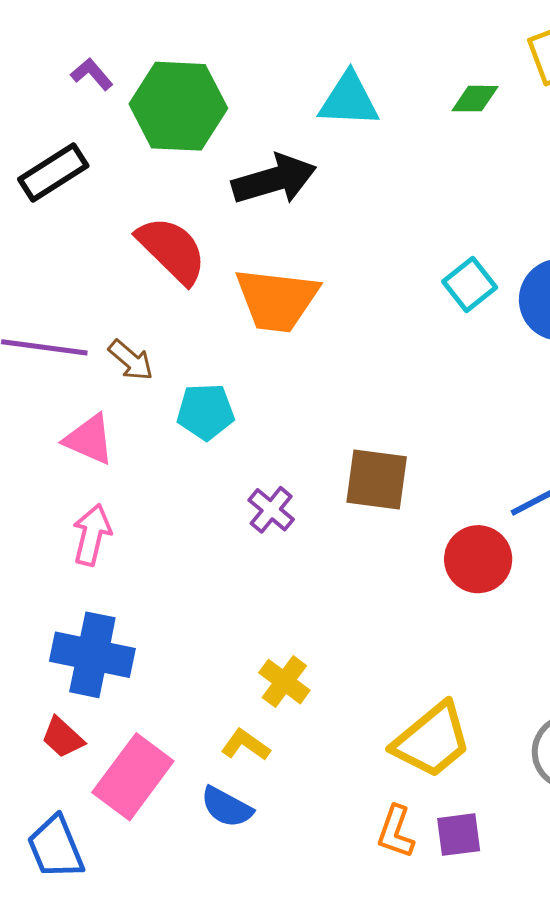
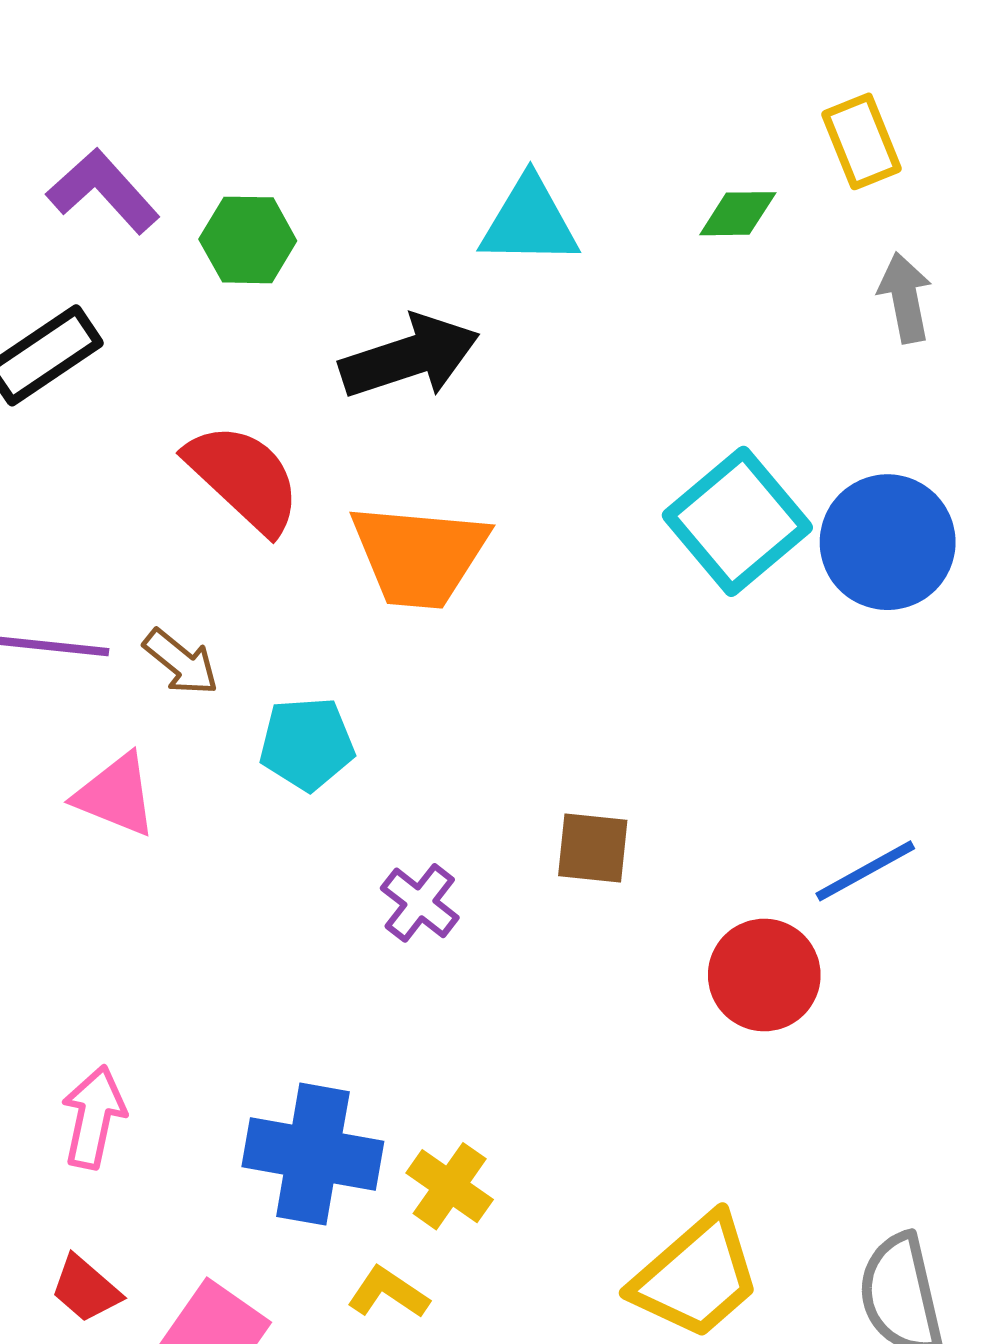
purple L-shape: (92, 74) -> (103, 191), size x1.6
green hexagon: (178, 106) -> (248, 240), size x0.6
cyan square: (470, 285) -> (737, 521), size x1.6
brown square: (377, 480) -> (593, 848), size x0.7
pink arrow: (92, 535) -> (94, 1117), moved
blue cross: (92, 655) -> (313, 1154), moved

